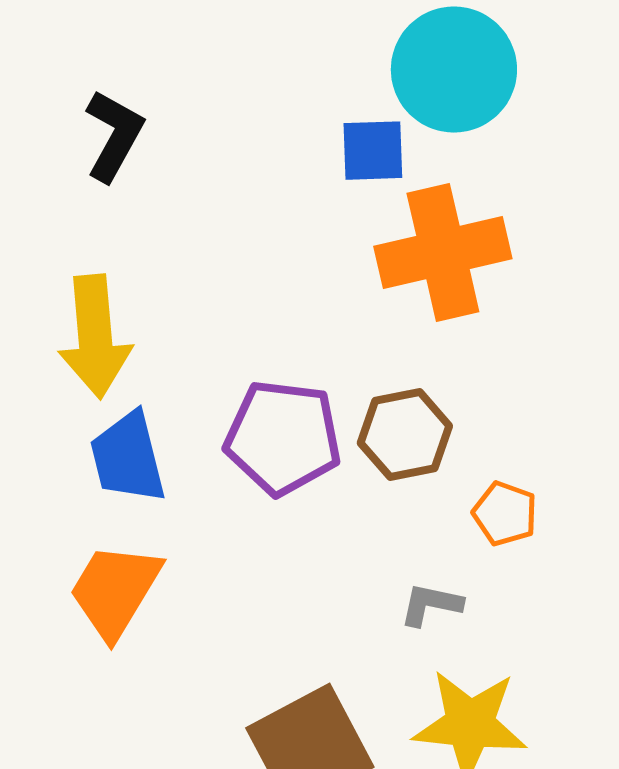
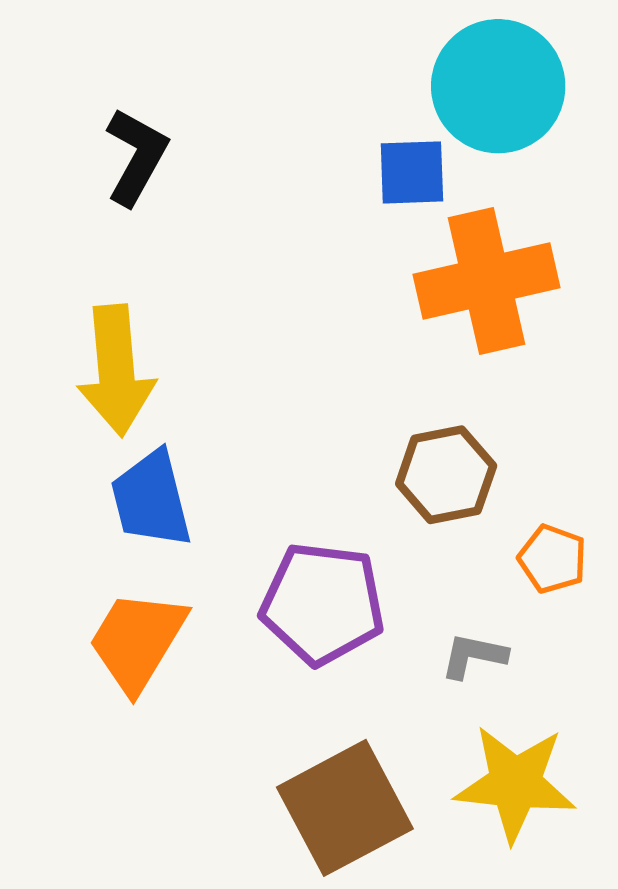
purple pentagon: (283, 438) -> (323, 604), moved

